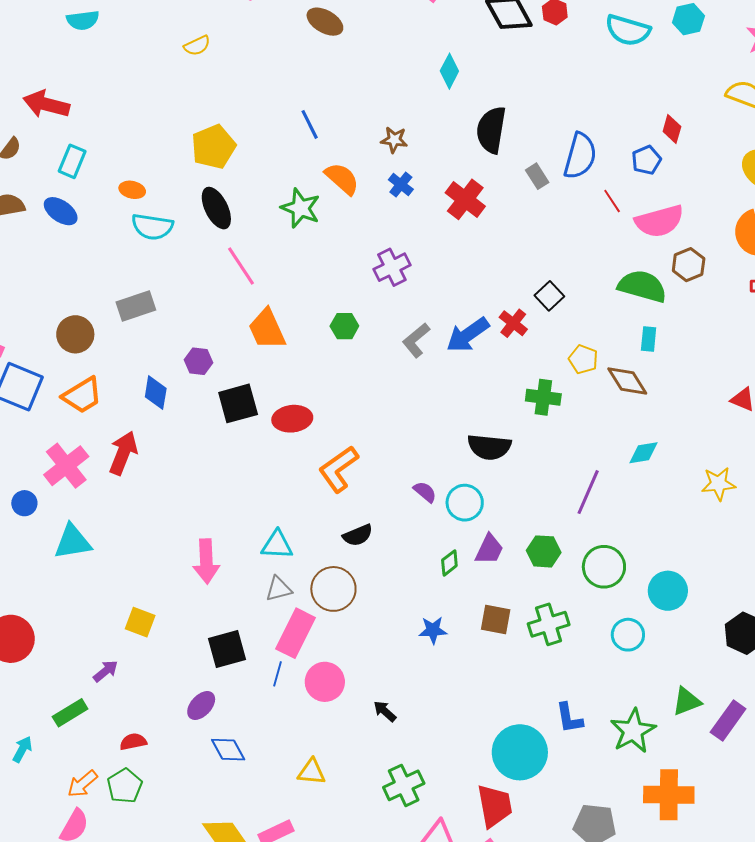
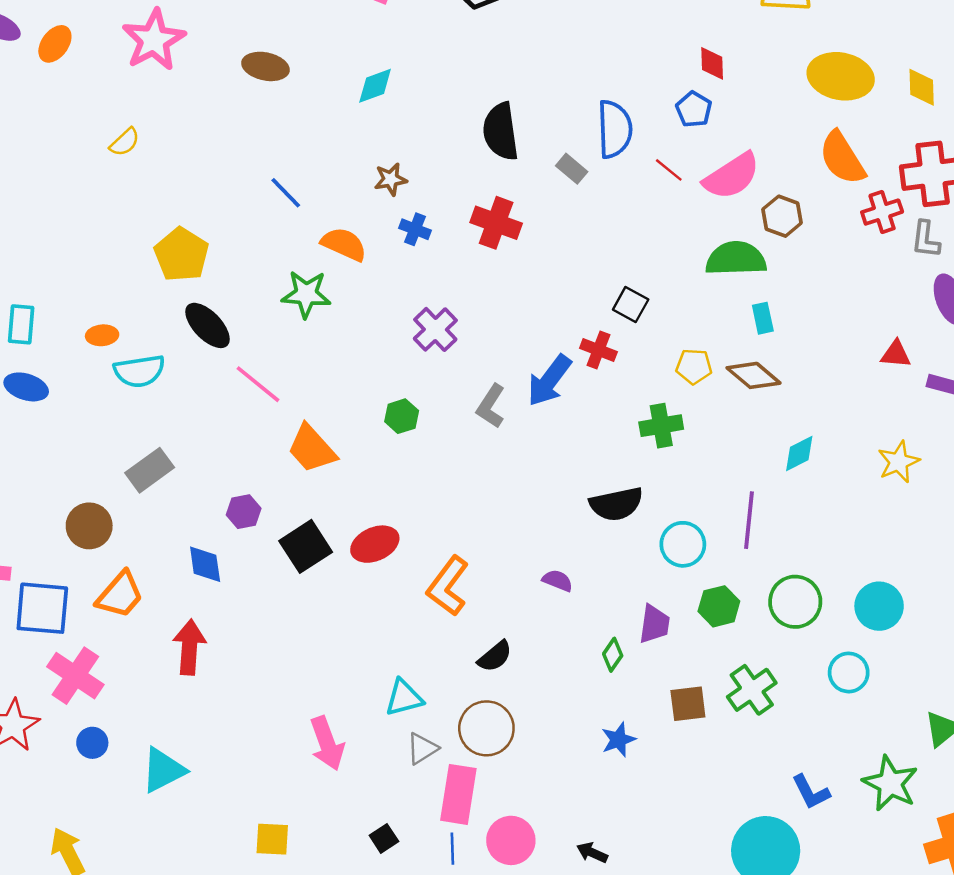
cyan diamond: (449, 71) -> (375, 86), moved, turned 60
pink cross: (66, 466) -> (75, 676), moved
cyan circle: (465, 503) -> (683, 544), moved
black square: (227, 649) -> (384, 838), size x0.6

